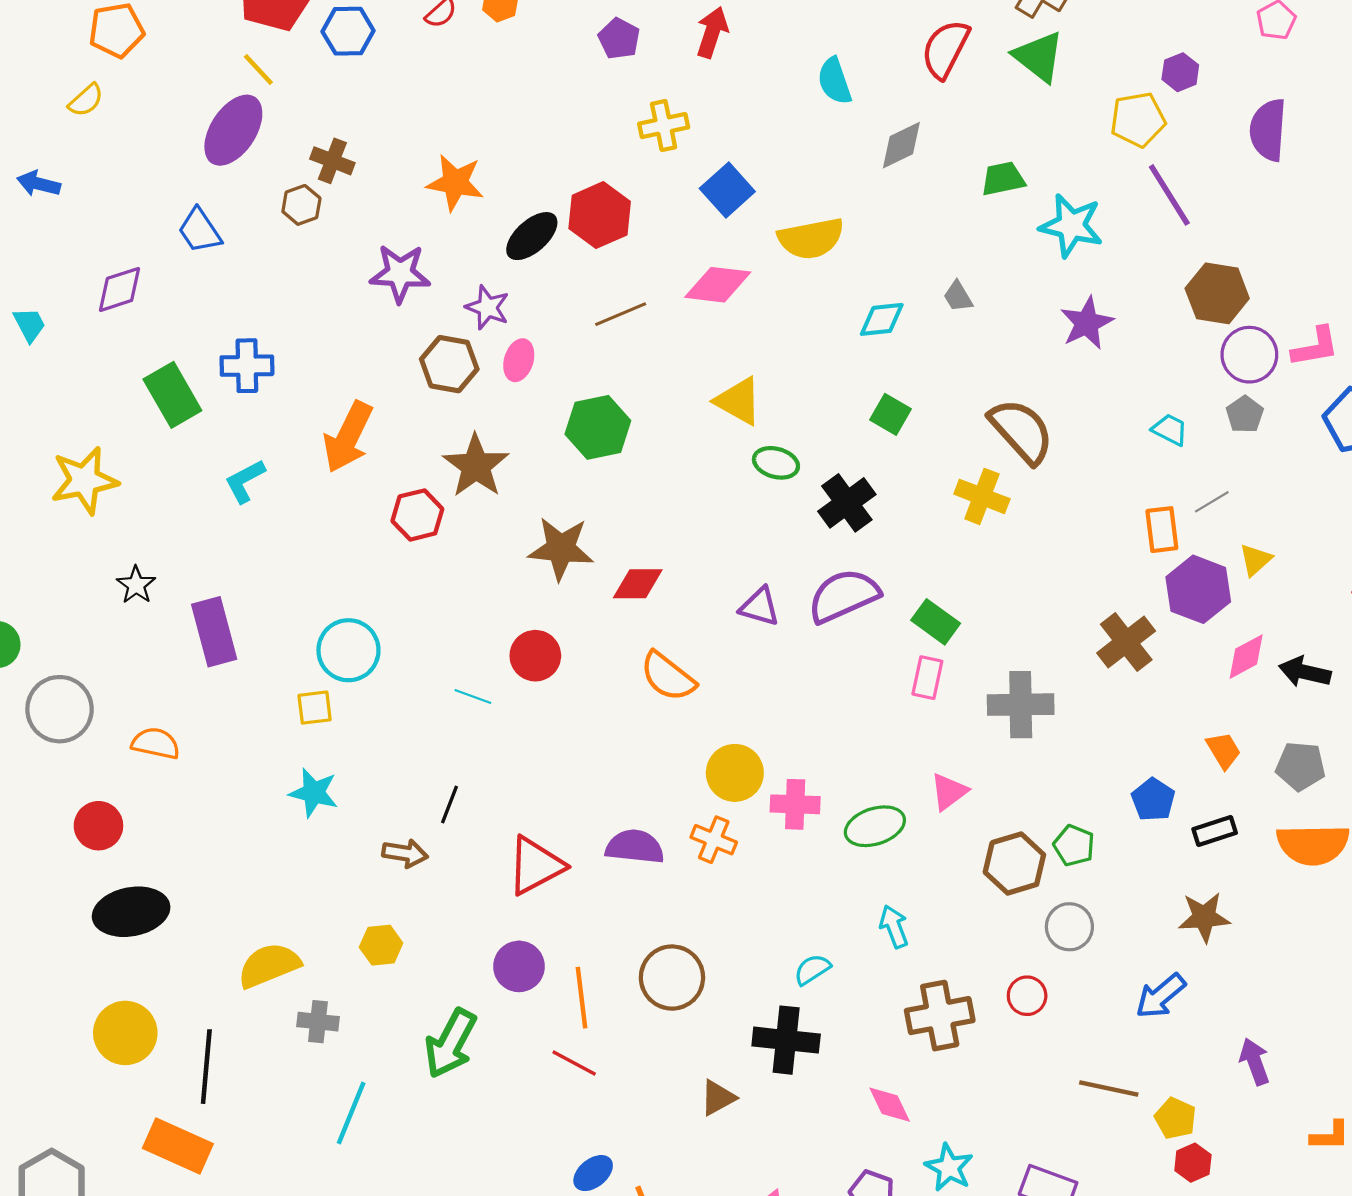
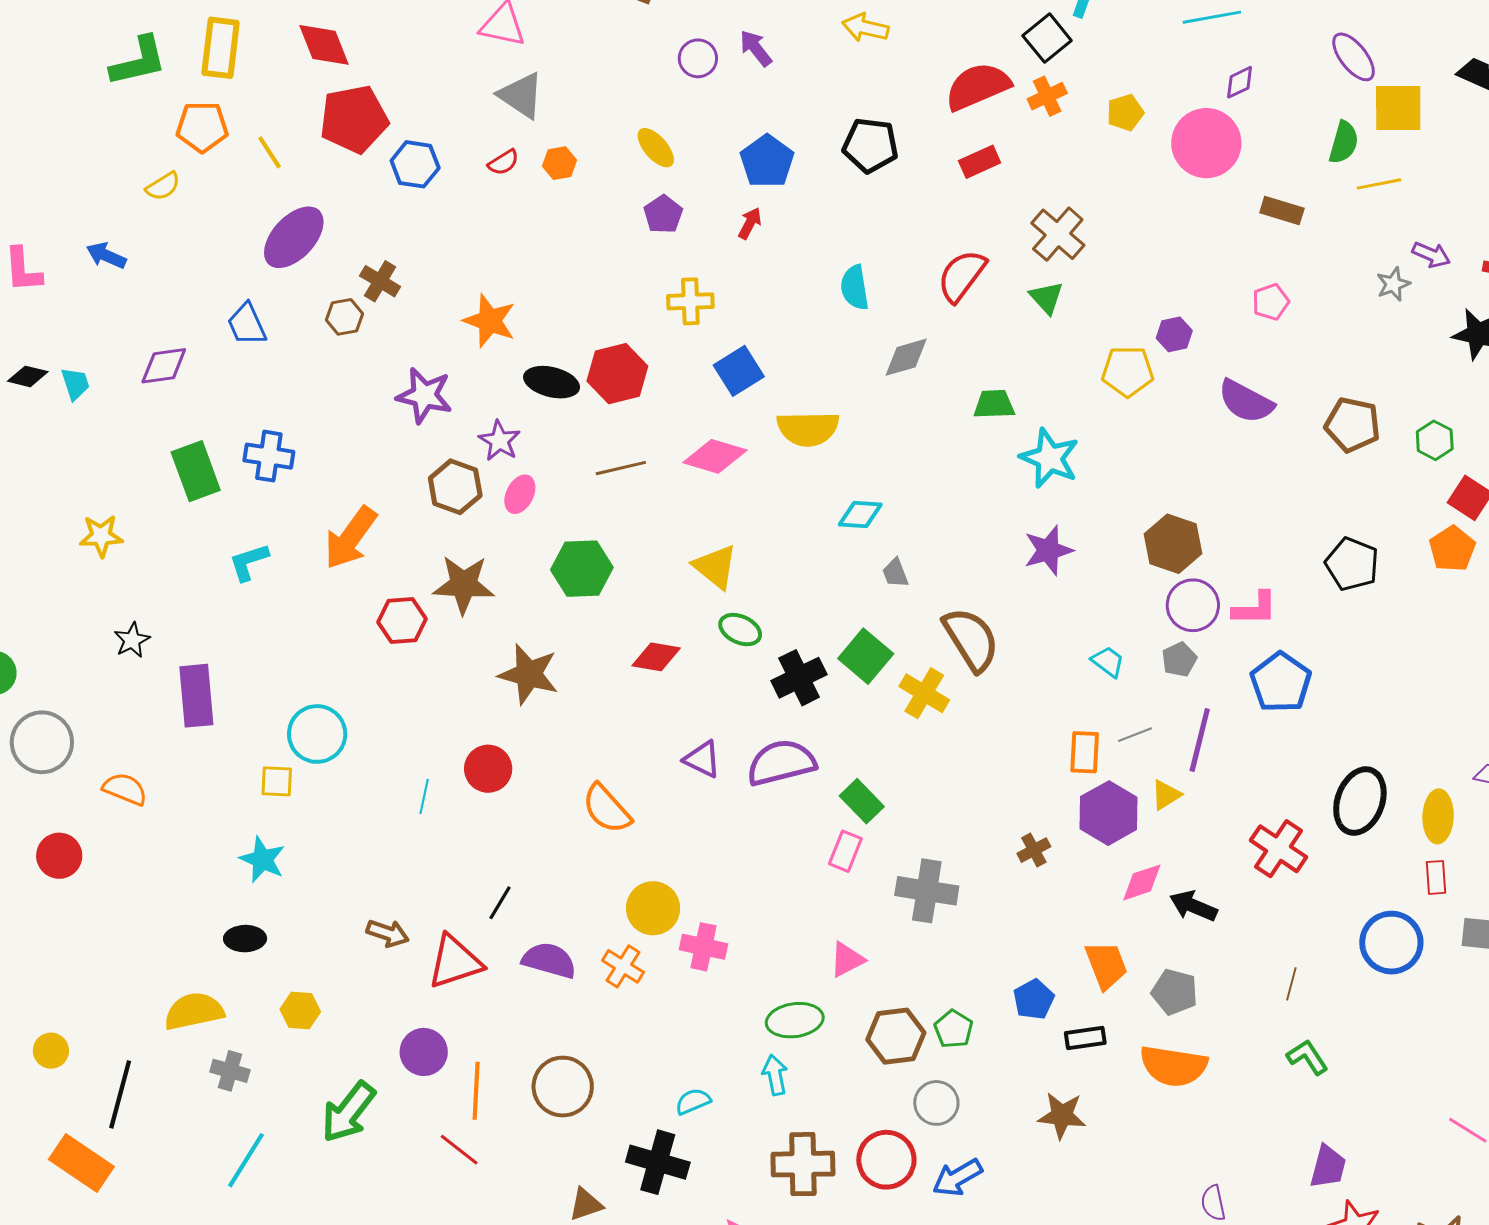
red arrow: (712, 32) -> (750, 223), size x0.7
green triangle: (1039, 57) -> (1046, 298), size x0.7
yellow line: (258, 69) -> (270, 152), moved
purple semicircle: (1268, 130) -> (1246, 401), turned -76
purple line: (1169, 195) -> (1200, 740), moved, turned 36
black ellipse: (532, 236) -> (552, 382), turned 46
gray trapezoid: (958, 296) -> (895, 573), moved
green square: (891, 414) -> (866, 656), moved, size x1.4
brown star: (476, 466) -> (464, 585), turned 30
yellow star: (84, 480) -> (101, 536), size x0.7
red diamond: (638, 584) -> (656, 657), moved
brown cross: (1126, 642) -> (1034, 850), size x0.6
cyan line: (473, 697) -> (424, 796), turned 72
orange trapezoid: (1224, 750) -> (1106, 965), size x1.4
black line: (449, 805) -> (500, 903), moved
green ellipse: (875, 826) -> (795, 1020), moved
brown arrow: (405, 853) -> (388, 933), moved
black ellipse: (131, 912) -> (245, 939), moved, size x0.6
red circle: (1027, 996) -> (886, 1160), size x1.6
blue arrow: (1161, 996) -> (957, 1178), moved
yellow circle: (125, 1033) -> (51, 1051), size x0.6

